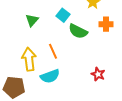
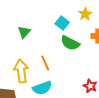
cyan square: (63, 15) -> (62, 23), moved

